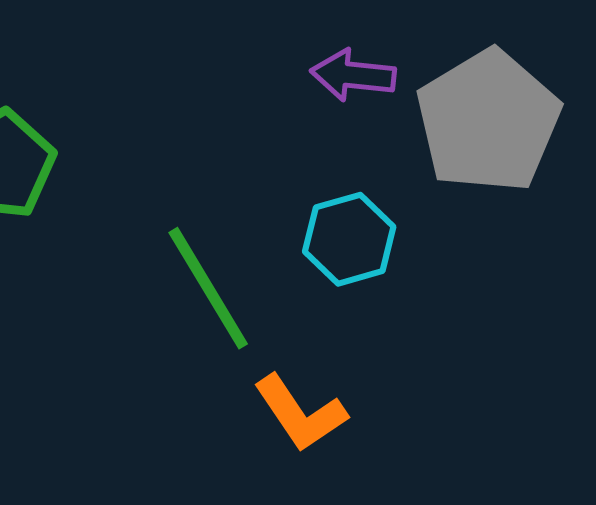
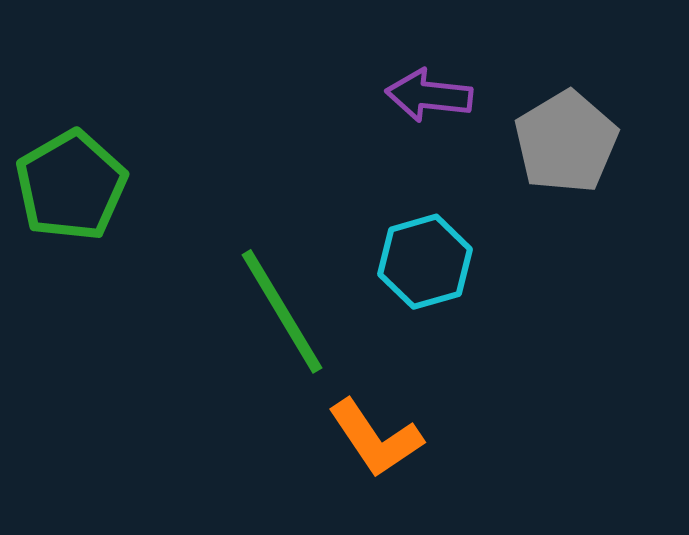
gray pentagon: (488, 121) -> (566, 142), size x0.7

